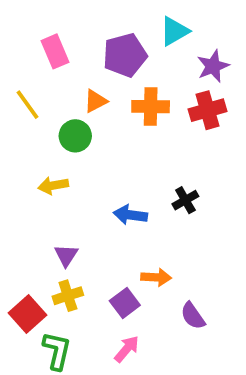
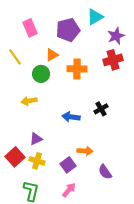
orange cross: (151, 107) -> (77, 69), moved
purple triangle: (66, 255) -> (36, 139), turned 32
yellow cross: (68, 296) -> (37, 161), turned 35
red square: (28, 314) -> (15, 157), moved

